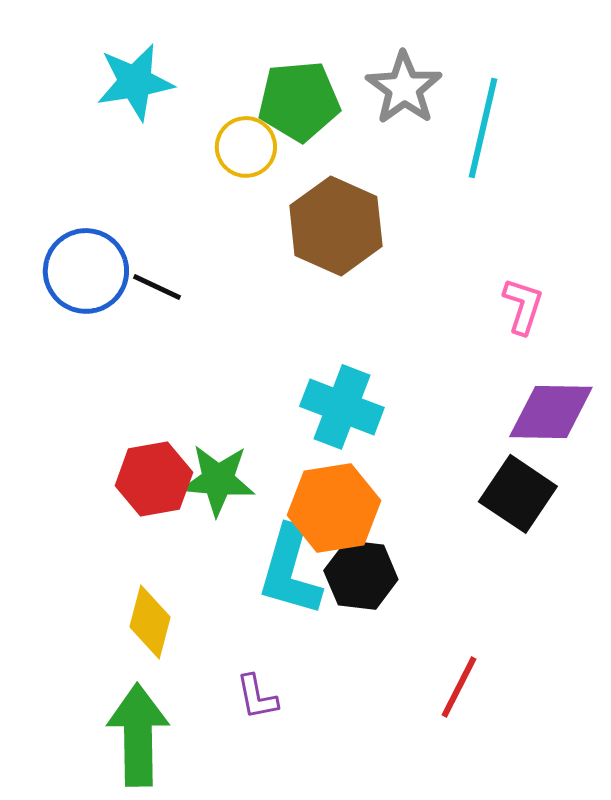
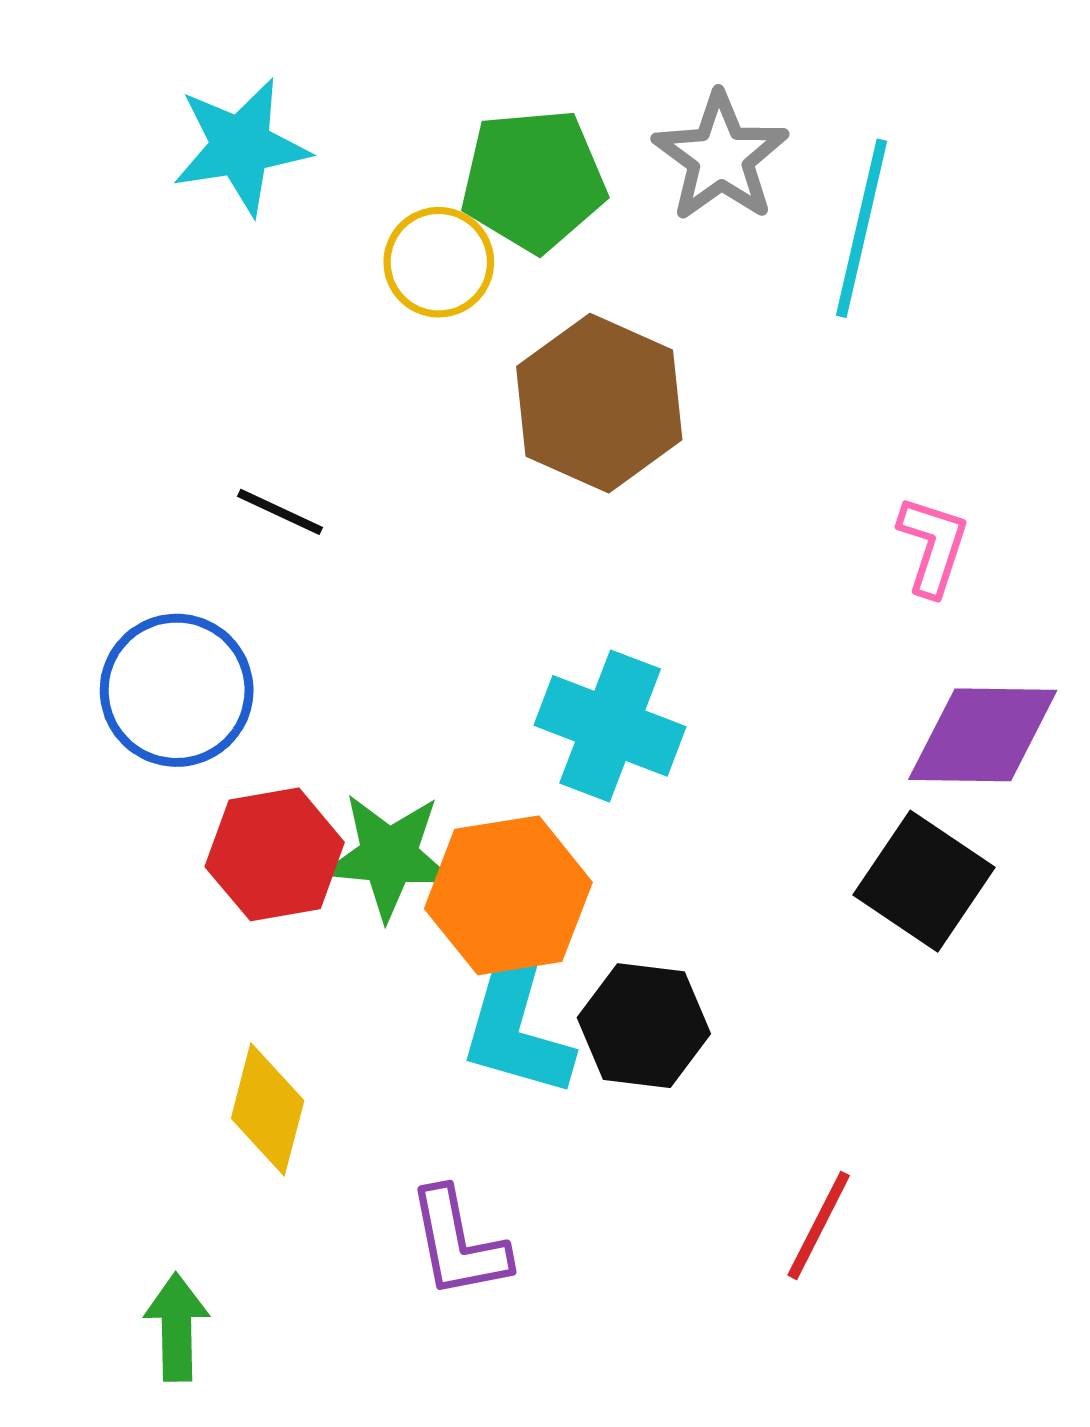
blue circle: (86, 271) -> (177, 690), moved
orange hexagon: (334, 508) -> (508, 895), moved
purple L-shape: (257, 697) -> (458, 1243), size x1.4
green arrow: (138, 735) -> (177, 1327), moved, size x0.6

